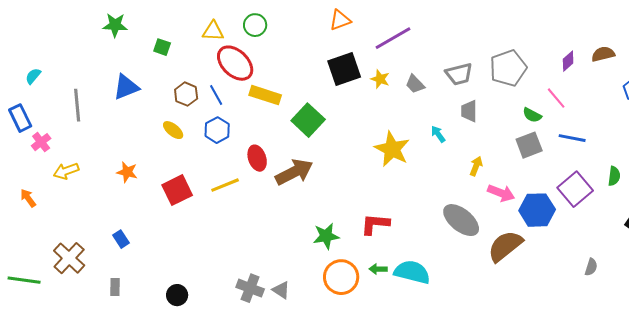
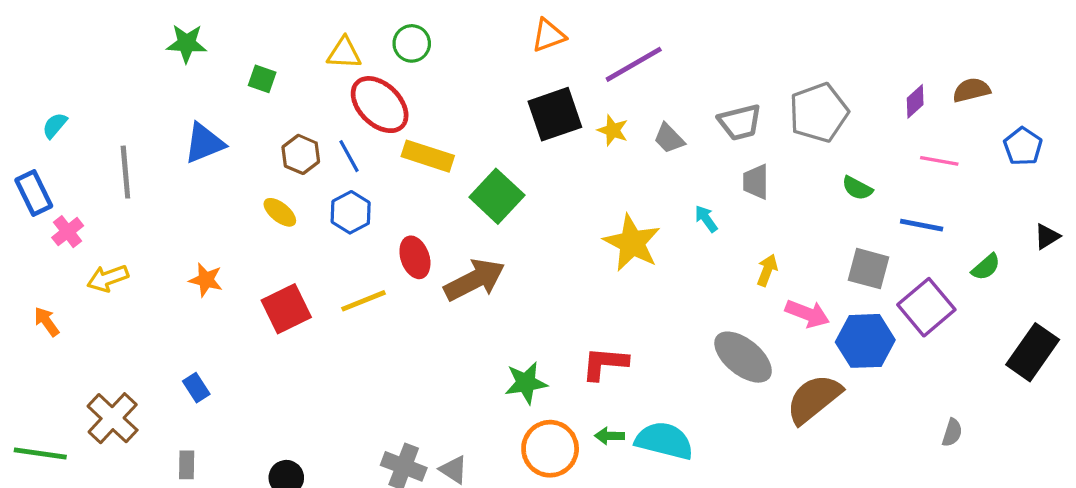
pink line: (556, 98) -> (939, 161), moved, turned -40
gray square: (529, 145) -> (868, 269), moved, turned 36
green semicircle: (614, 176) -> (986, 267), moved, turned 42

